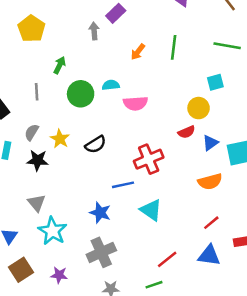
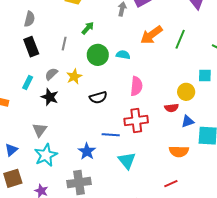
orange arrow: (138, 52) -> (151, 35), size x1.6
pink semicircle: (135, 103) -> (136, 86), moved, turned -96
yellow star: (60, 139) -> (74, 77), moved

